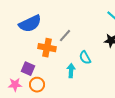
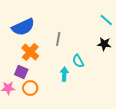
gray line: (65, 36) -> (58, 39), turned -32
orange cross: (47, 48) -> (30, 52), moved, turned 30

